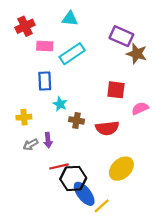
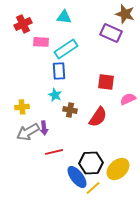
brown star: (137, 54) -> (125, 14), moved
blue rectangle: (45, 81) -> (59, 71), moved
red semicircle: (107, 128) -> (98, 117), turned -50
gray arrow: (31, 145) -> (28, 132), size x1.6
yellow ellipse: (121, 169) -> (118, 169), moved
black hexagon: (73, 178) -> (91, 163), moved

